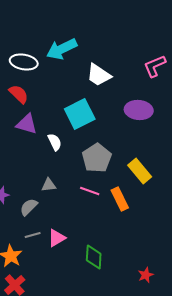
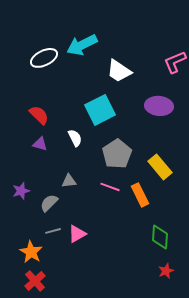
white ellipse: (24, 62) -> (44, 58), turned -36
red semicircle: (19, 94) -> (39, 115), moved
purple triangle: (27, 124) -> (40, 144), moved, size x0.7
green diamond: (94, 257) -> (160, 237), moved

